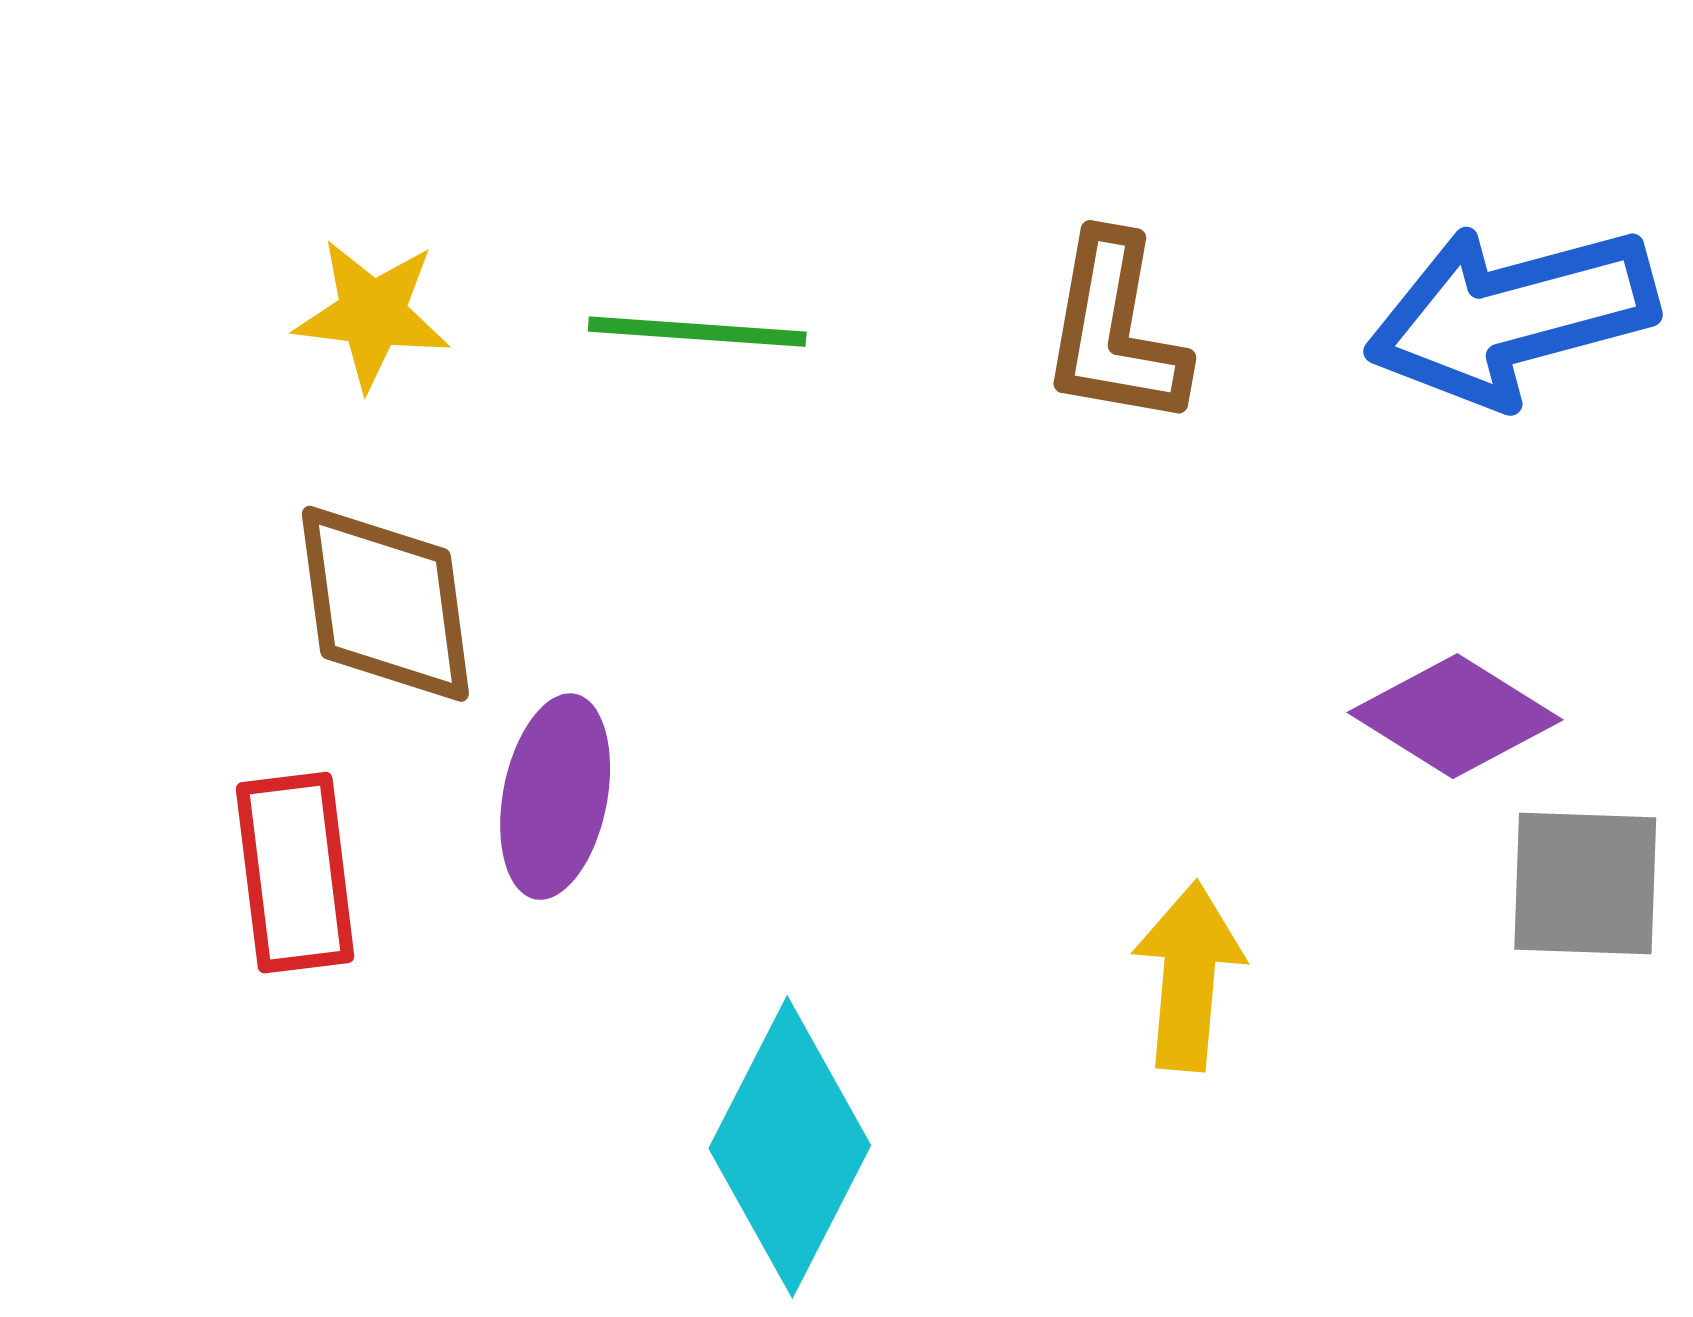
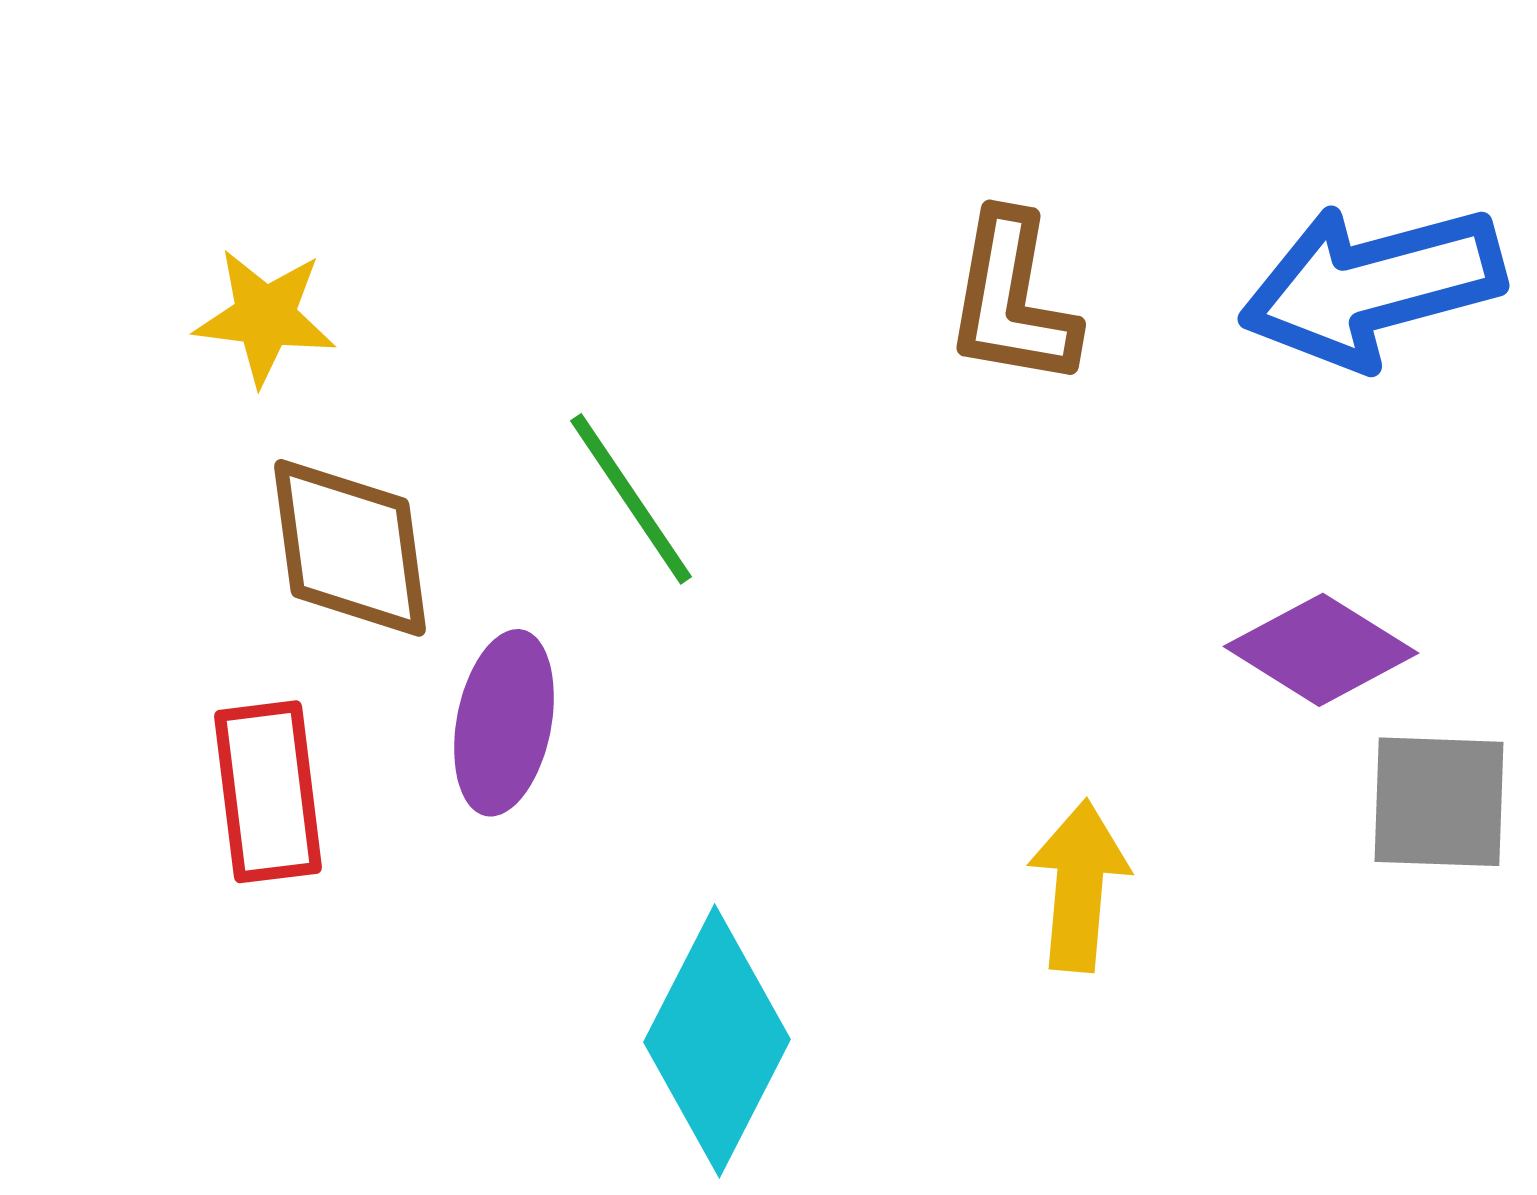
yellow star: (372, 314) -> (265, 317), moved
green line: (697, 332) -> (631, 499), moved, turned 52

